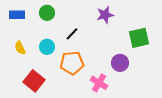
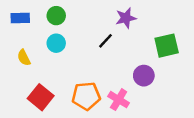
black line: (72, 34) -> (105, 41), moved
cyan circle: (47, 47) -> (56, 43), moved
orange pentagon: (72, 63) -> (86, 96), moved

